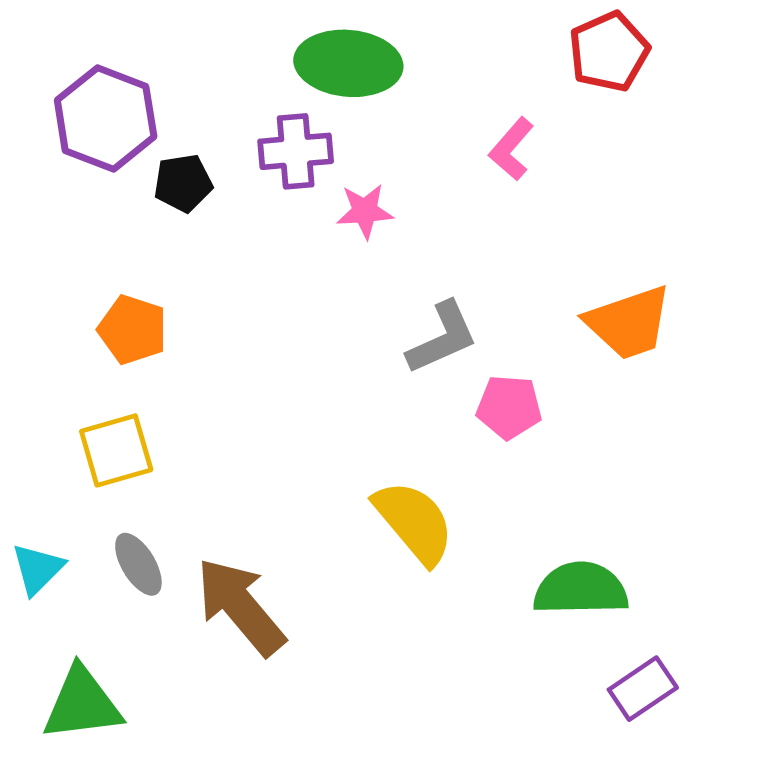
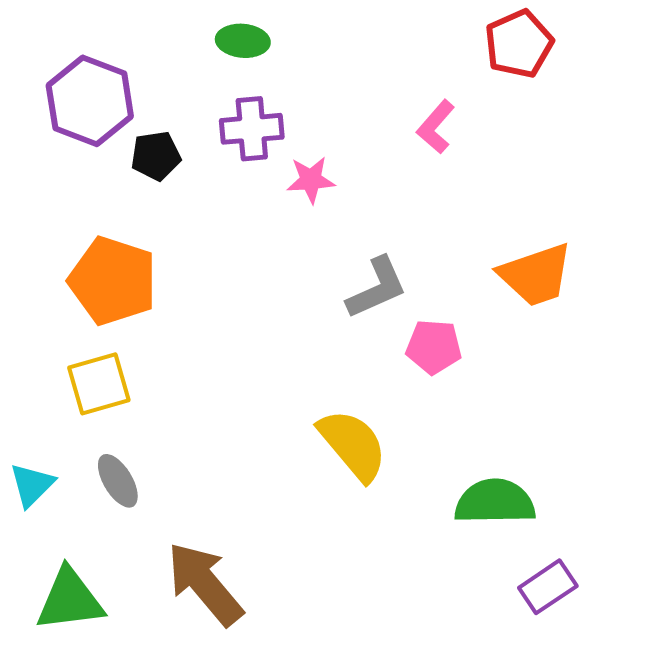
green ellipse: (348, 63) -> (243, 41), moved, size x0.6
orange pentagon: (133, 330) -> (113, 281), size x1.5
brown arrow: (240, 606) -> (205, 584), moved

